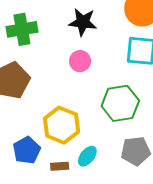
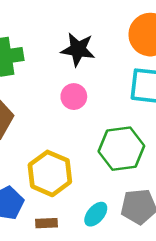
cyan ellipse: (87, 156) -> (96, 214), moved

